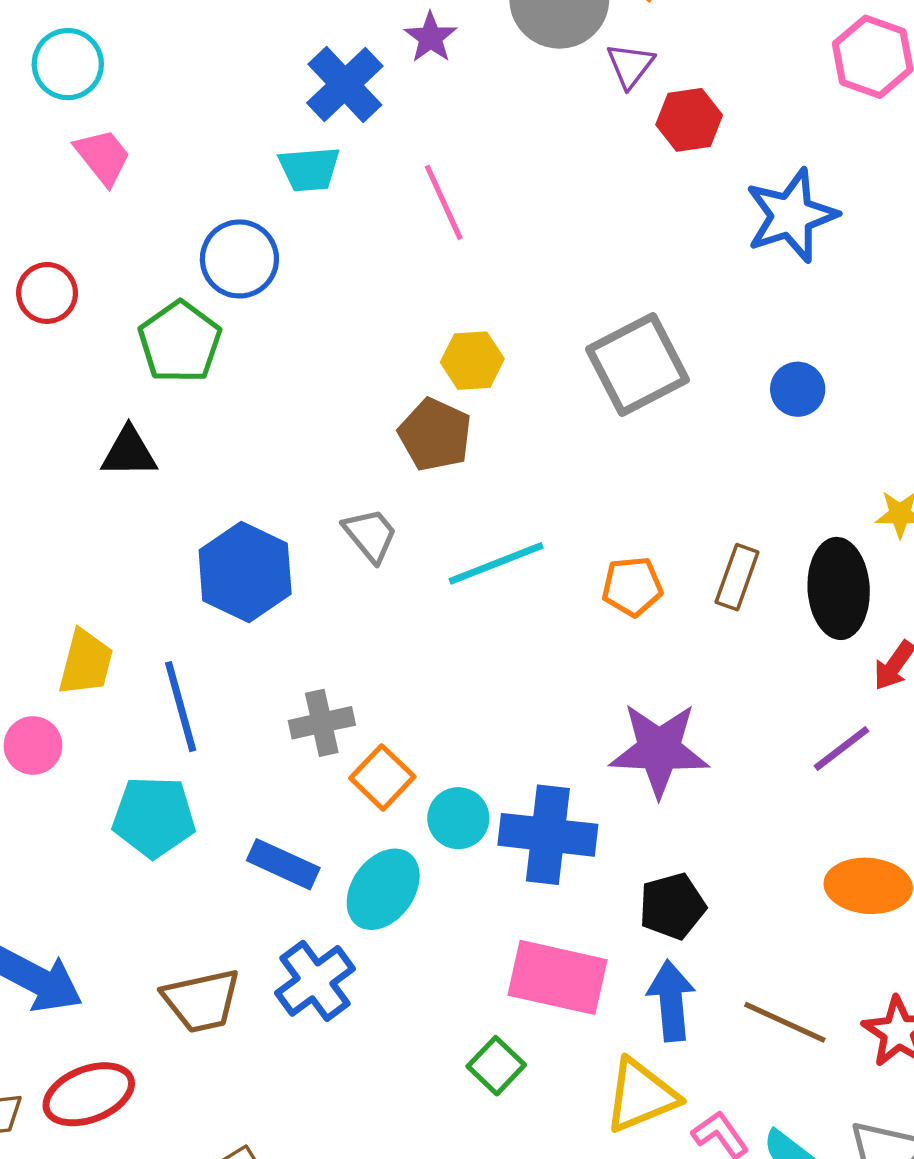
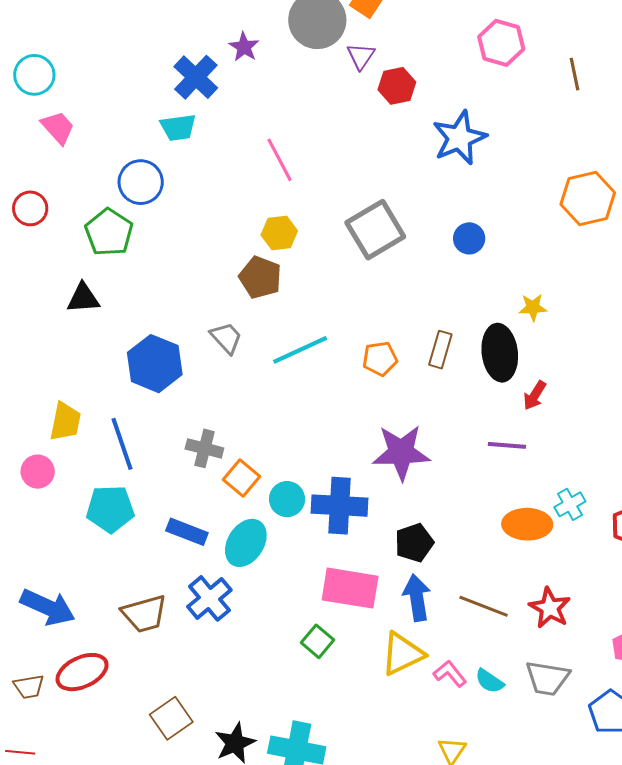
pink line: (444, 202) -> (280, 160), moved
gray cross: (322, 723) -> (204, 448), turned 30
purple line: (841, 748) -> (507, 445), turned 45

